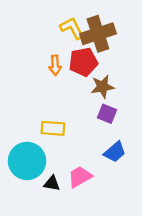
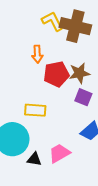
brown cross: (98, 34) -> (75, 26), turned 32
red pentagon: (83, 62) -> (56, 74), moved

